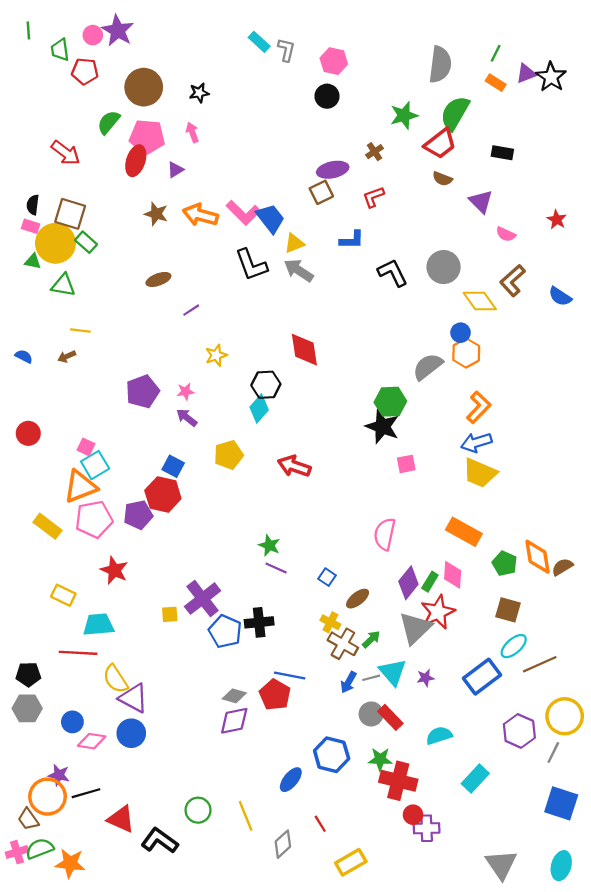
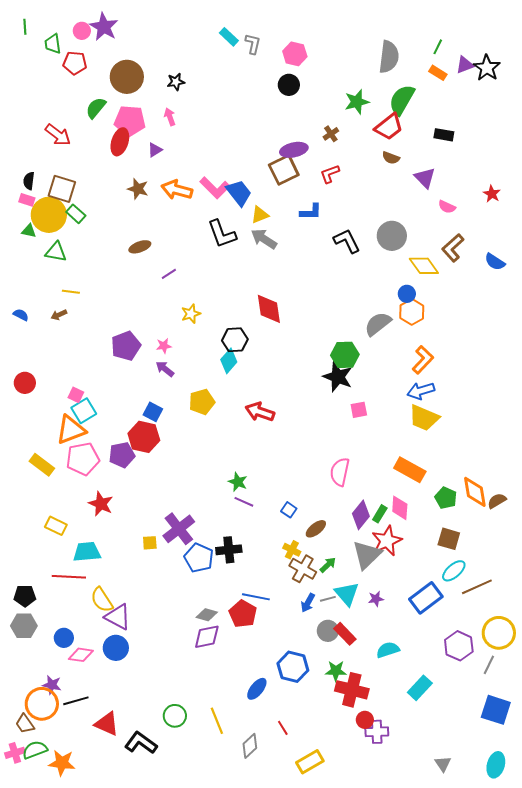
brown square: (321, 192) -> (284, 170), size x1.4
gray triangle: (501, 864) -> (443, 764), size x0.6

